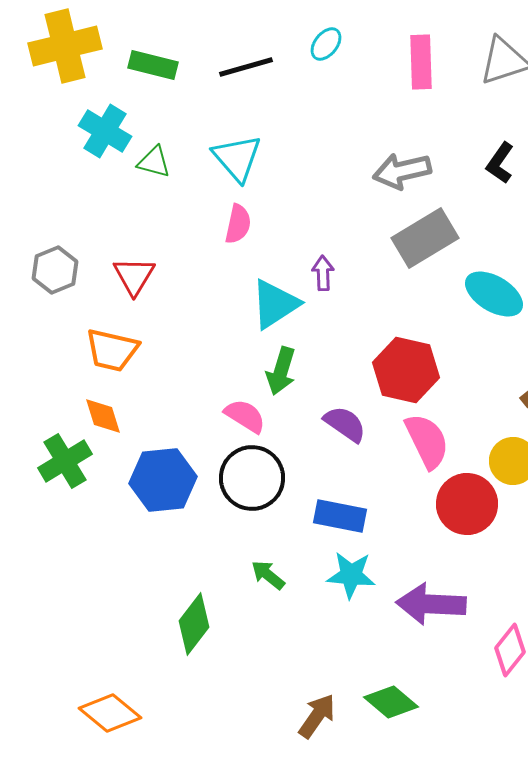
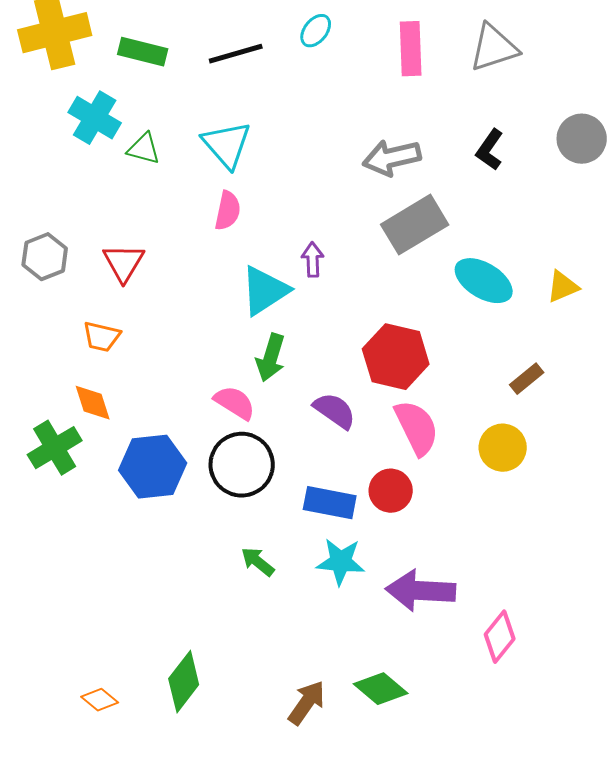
orange trapezoid: (112, 350) -> (102, 337), size x0.7
red circle: (467, 504) -> (391, 491), moved, size x0.7
green diamond: (194, 624) -> (184, 682), moved
orange diamond: (110, 713) -> (100, 700), size x0.6

